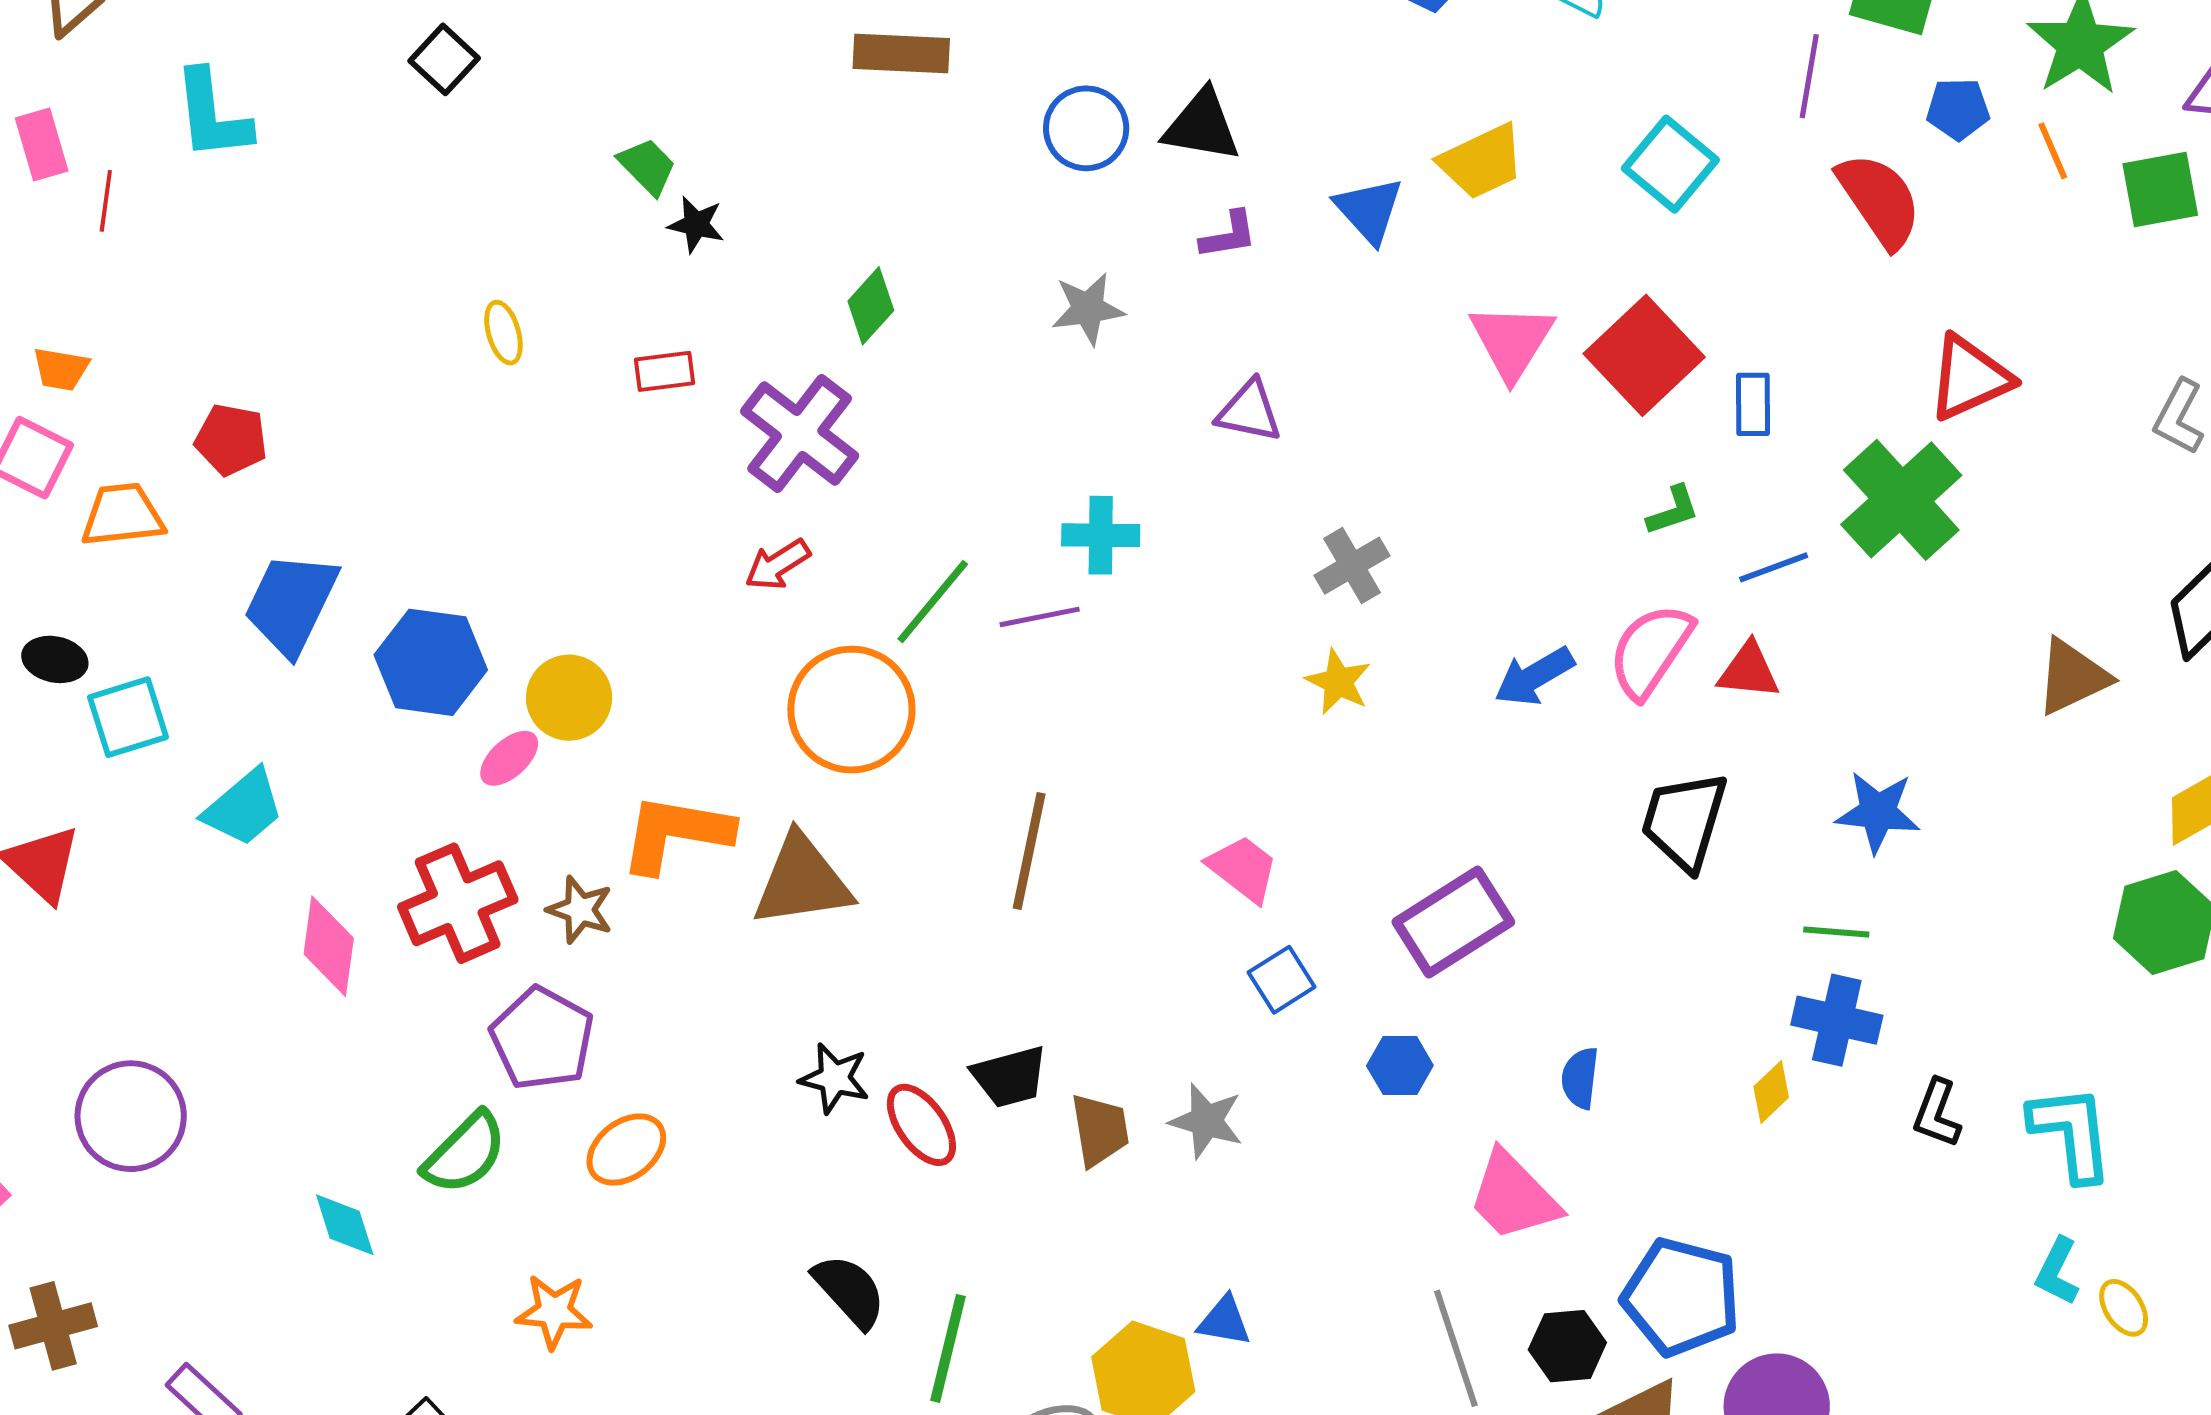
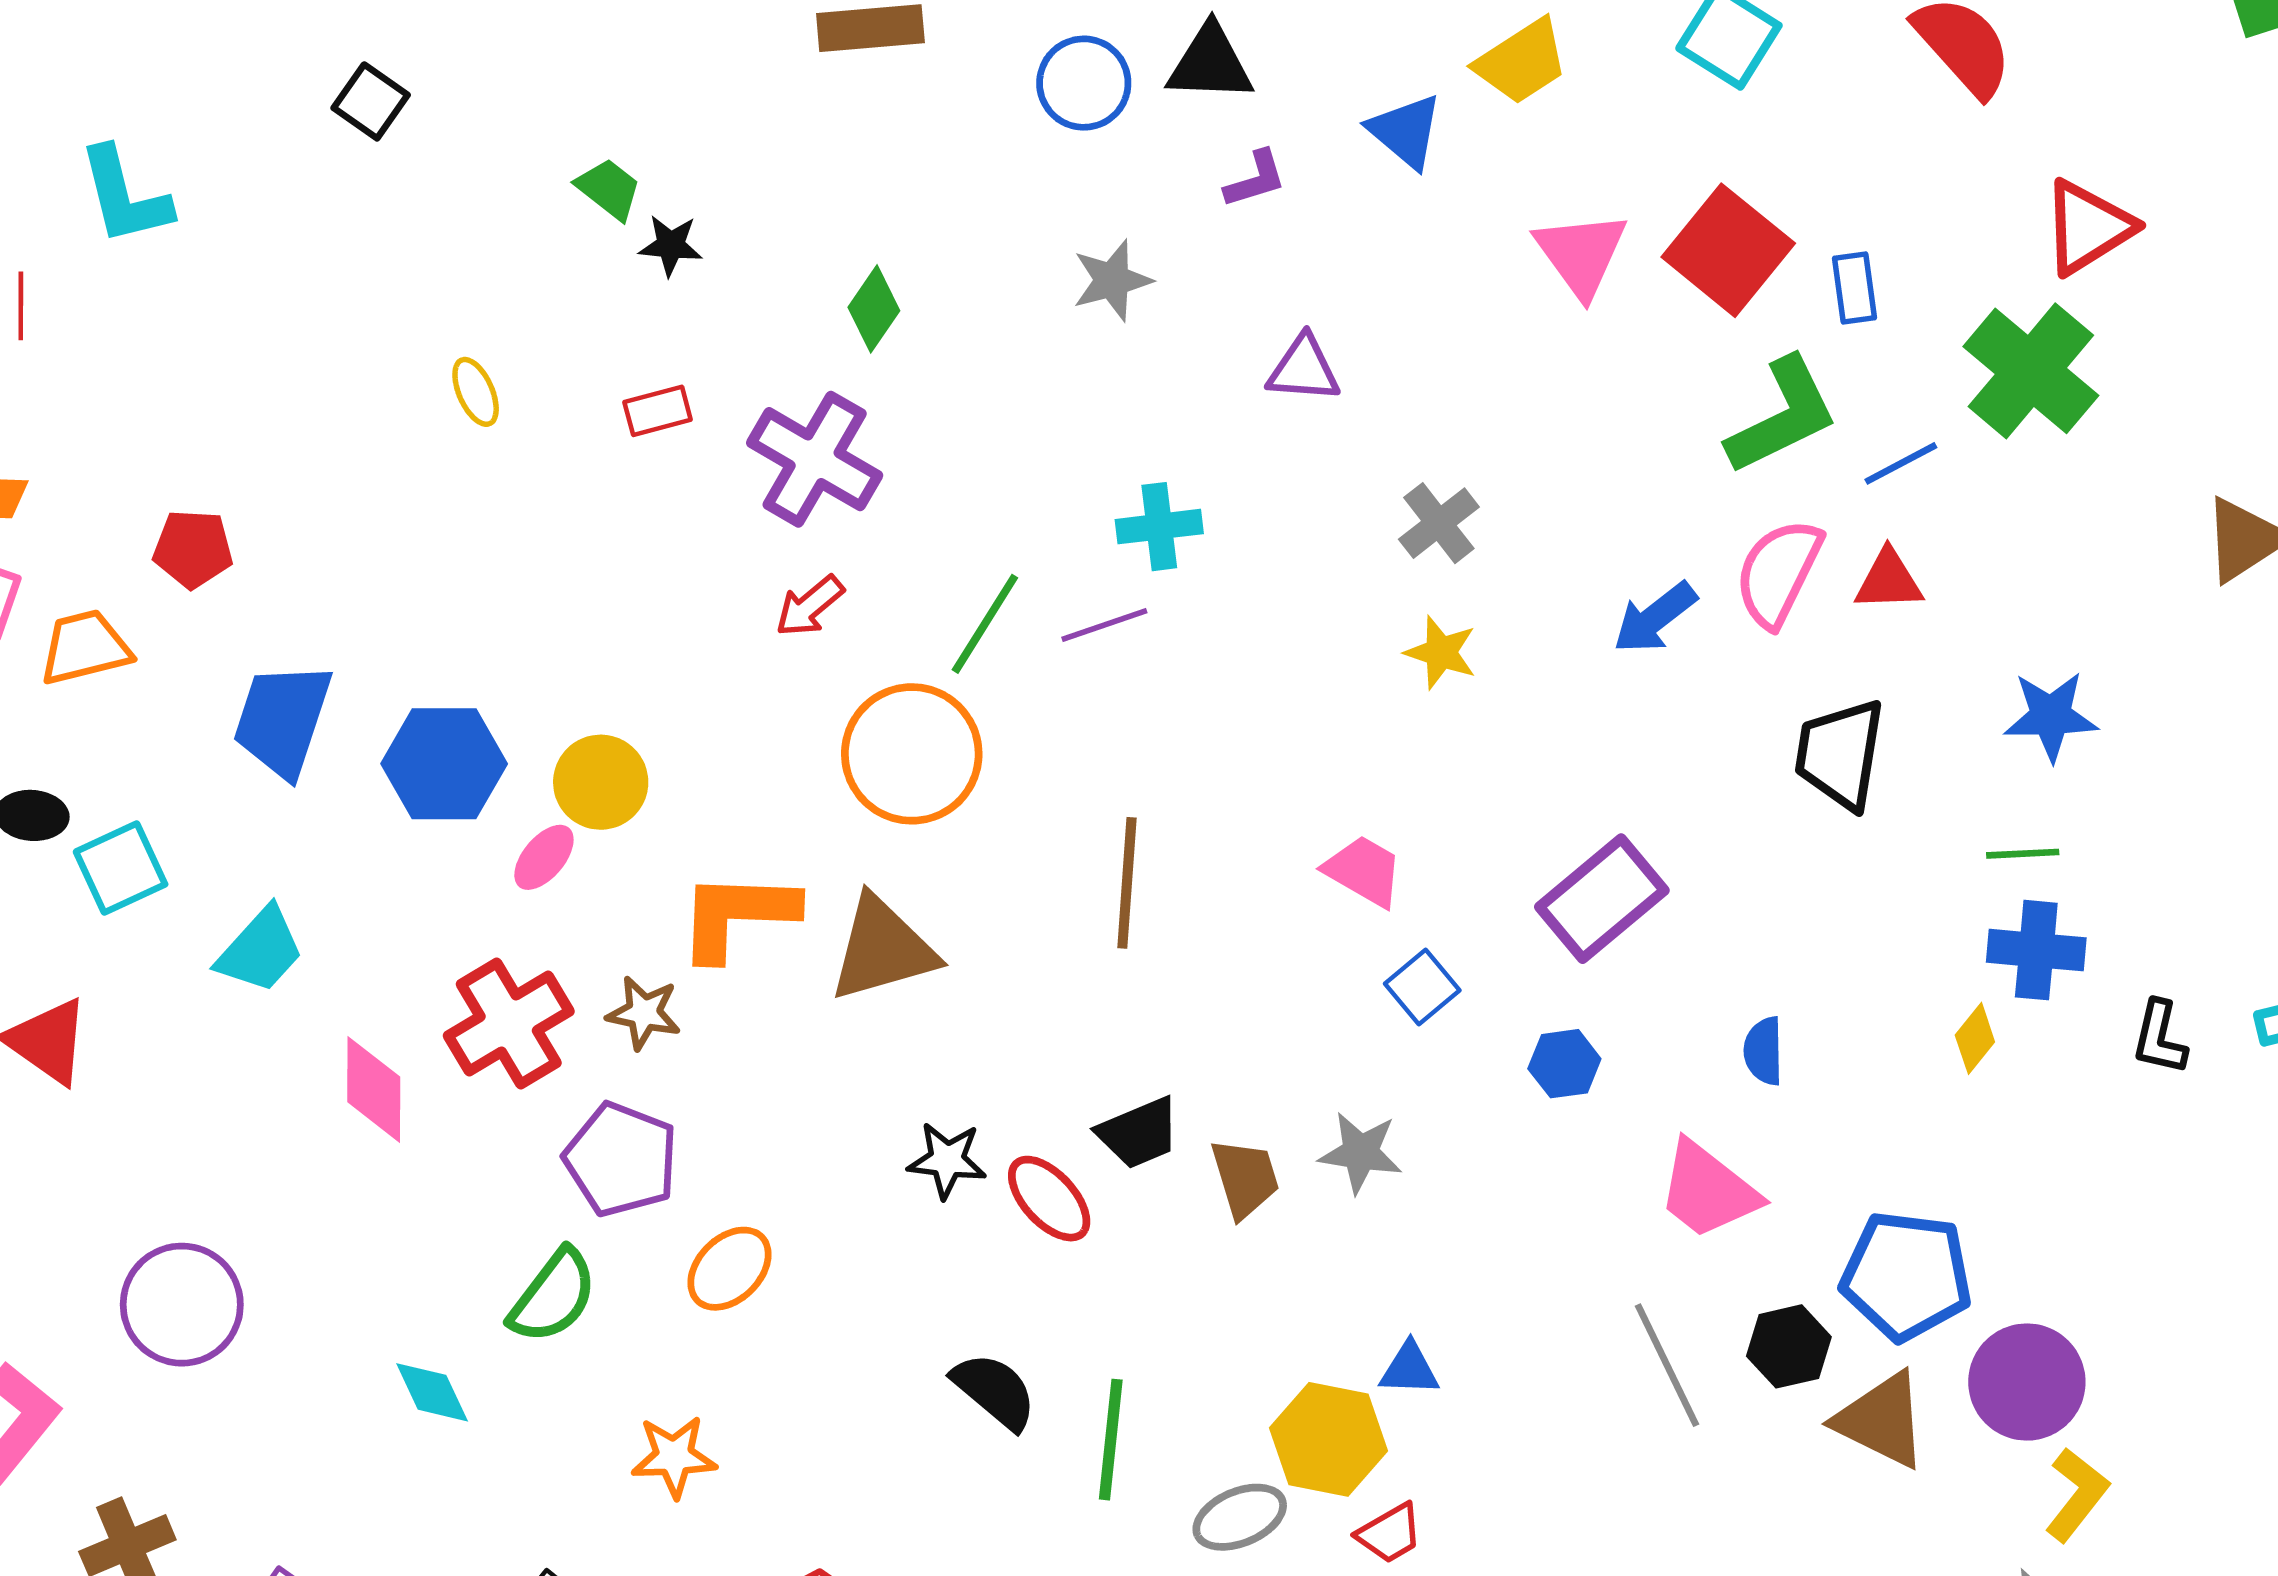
green L-shape: (1673, 510) -> (1782, 416), size x2.0

